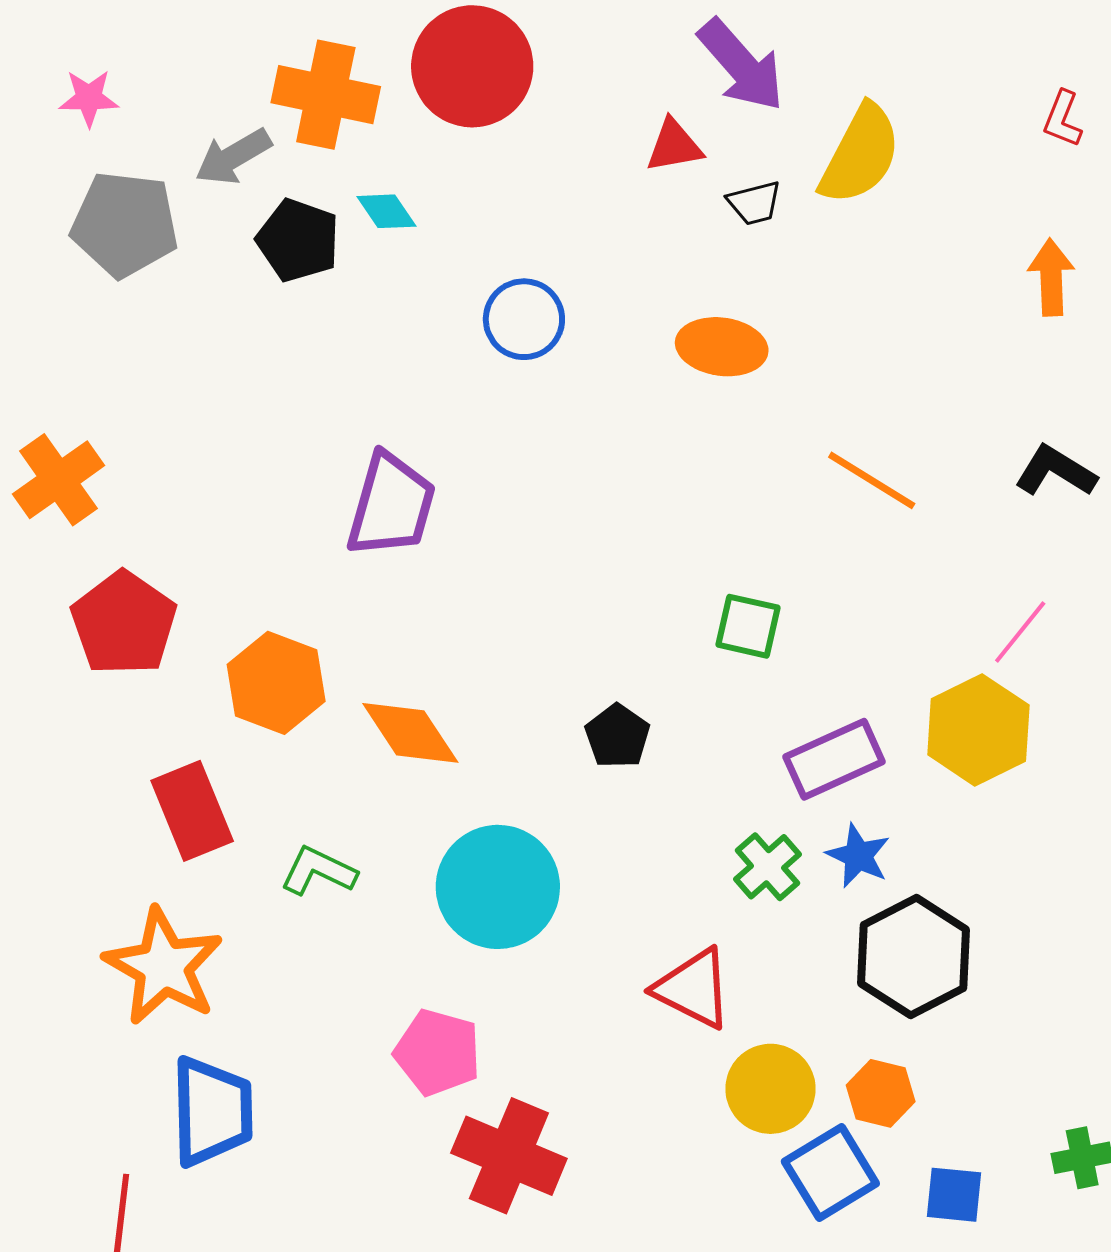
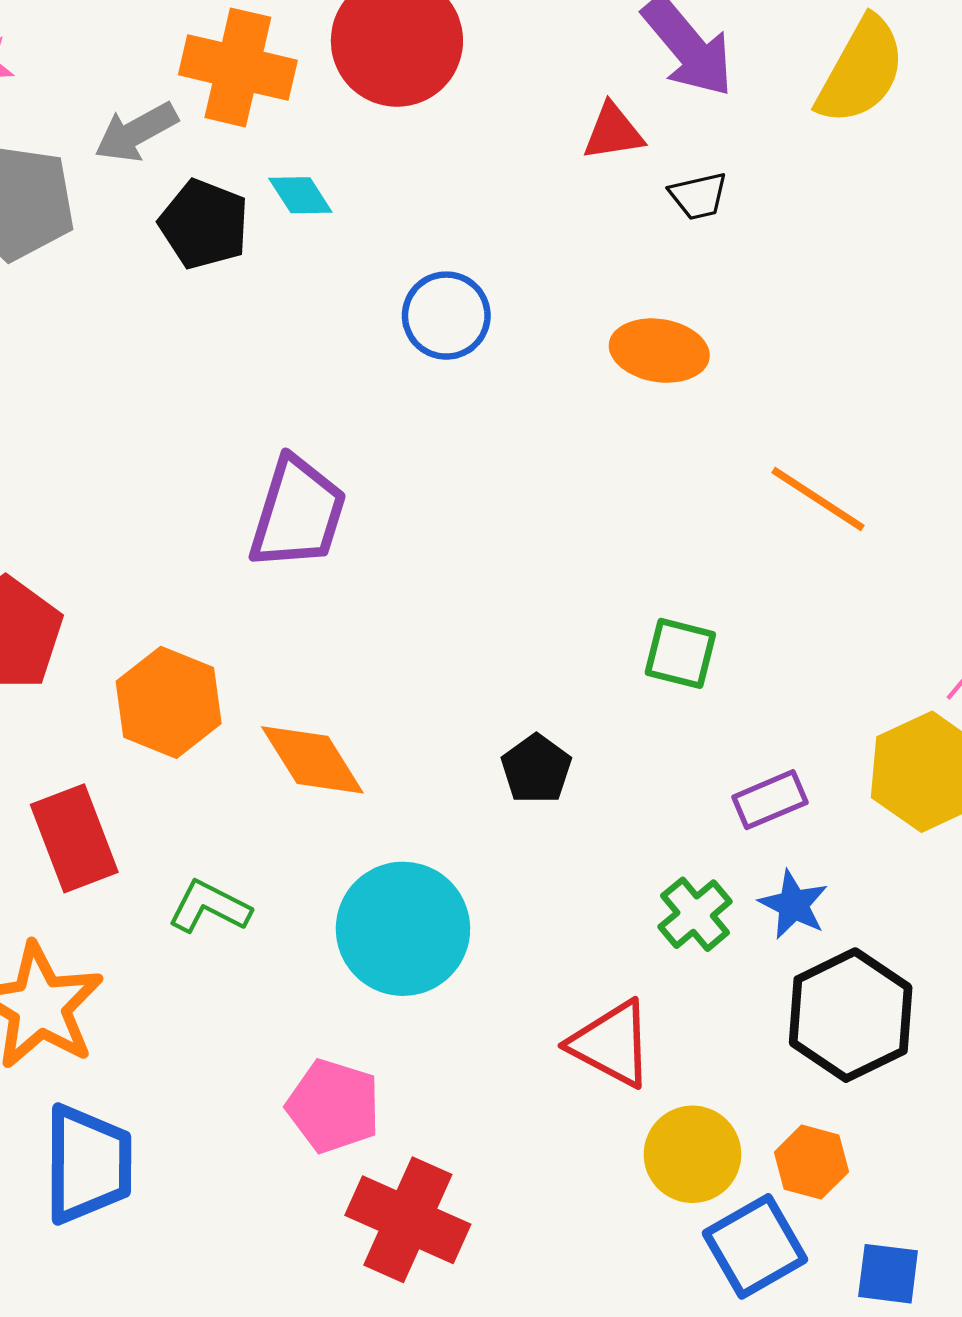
yellow semicircle: (860, 155) -> (861, 71), moved
purple rectangle: (834, 759) -> (770, 800), size x0.7

